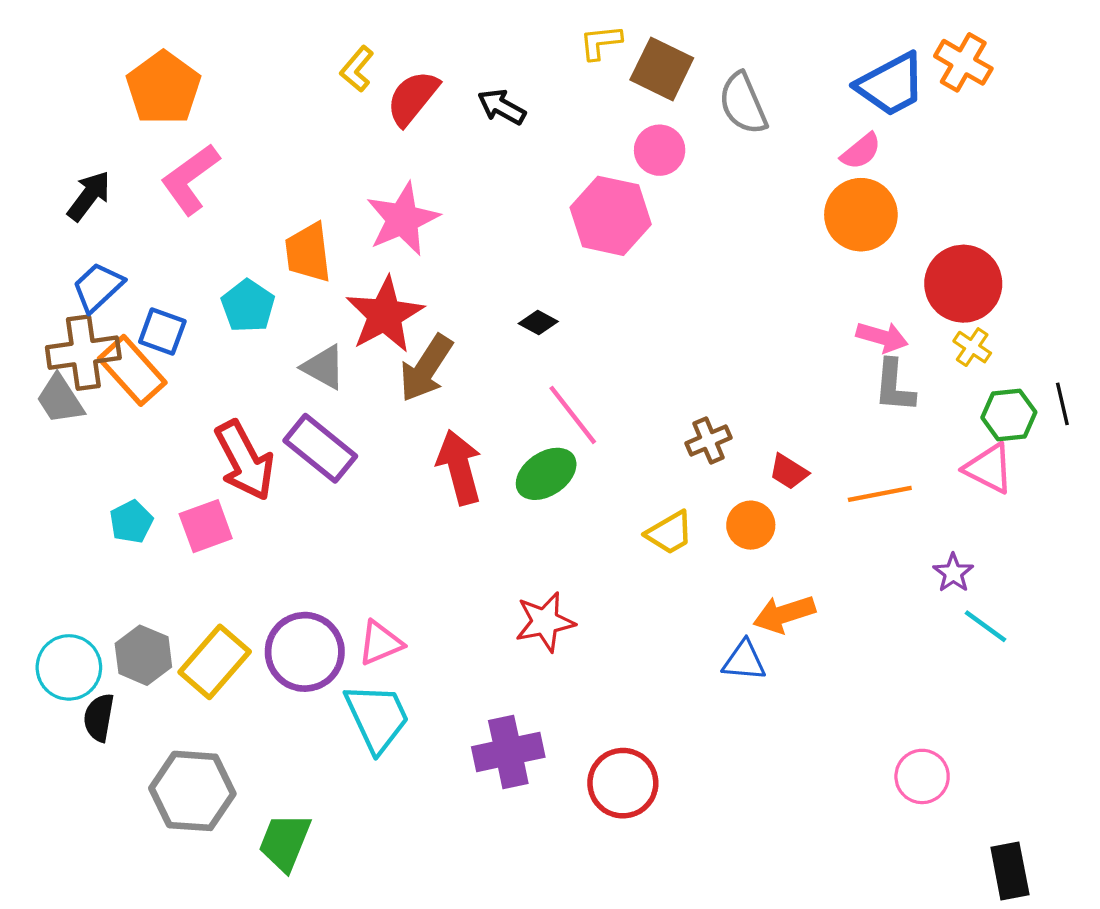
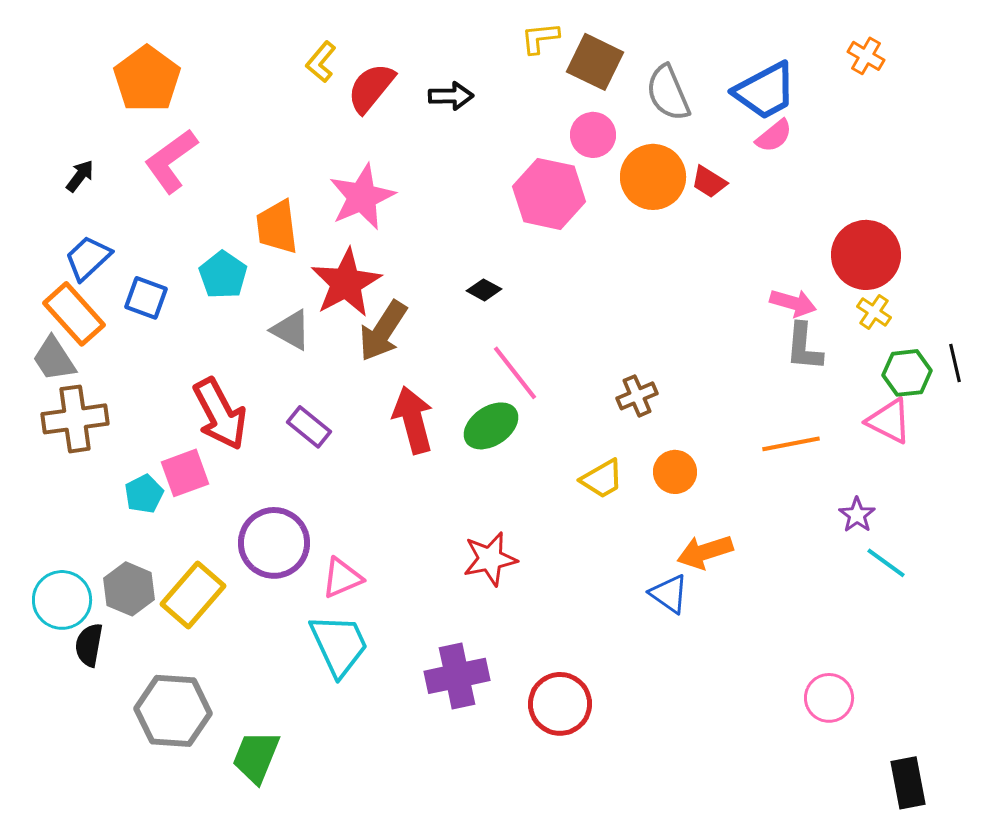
orange cross: (963, 62) -> (866, 56), size x0.7
blue trapezoid: (891, 85) -> (765, 91), moved
black arrow: (502, 107) -> (451, 96), turned 150
black arrow: (89, 196) -> (80, 176), size x0.7
orange circle: (861, 215) -> (653, 177), moved
brown cross: (83, 353) -> (75, 419), moved
orange rectangle: (132, 370) -> (74, 314), moved
purple rectangle: (320, 448) -> (309, 427), moved, size x0.7
red trapezoid: (789, 472) -> (709, 182), moved
cyan pentagon: (131, 522) -> (144, 494), moved
purple circle: (305, 652) -> (274, 543), moved
blue triangle: (744, 661) -> (669, 594), turned 30

